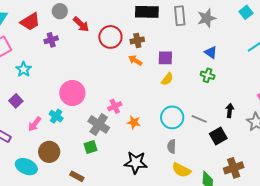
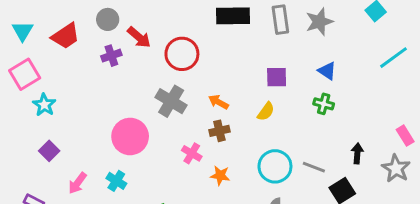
purple cross: (51, 40) -> (111, 56), moved
brown cross: (137, 40) -> (219, 131), moved
purple square: (165, 58) -> (277, 77), moved
orange arrow: (135, 60) -> (219, 102), moved
cyan star: (24, 69) -> (44, 105), moved
pink cross: (115, 106) -> (192, 153), turned -32
cyan cross: (56, 116) -> (116, 181), moved
gray cross: (99, 124) -> (171, 101), moved

